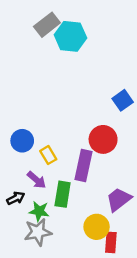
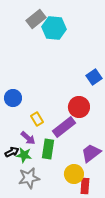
blue circle: (22, 141) -> (13, 98), moved
purple rectangle: (83, 166) -> (64, 127), turned 40
green star: (39, 211) -> (24, 155), moved

